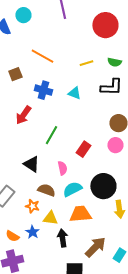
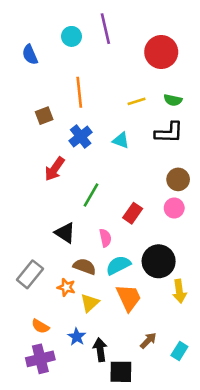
cyan circle: (23, 15) -> (72, 36), moved
orange line: (42, 56) -> (79, 92), turned 55
blue cross: (43, 90) -> (81, 136), turned 36
orange trapezoid: (80, 214) -> (129, 298), turned 70
yellow triangle: (50, 218) -> (90, 303), turned -49
blue star: (32, 232) -> (77, 337), moved
black arrow: (62, 238) -> (100, 350), moved
brown arrow: (95, 247) -> (148, 341), size x0.6

